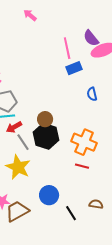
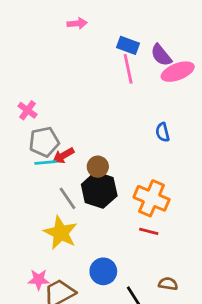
pink arrow: (30, 15) -> (77, 23), turned 136
blue rectangle: (74, 68) -> (128, 45), moved, turned 42
red arrow: (14, 127) -> (63, 156), moved

